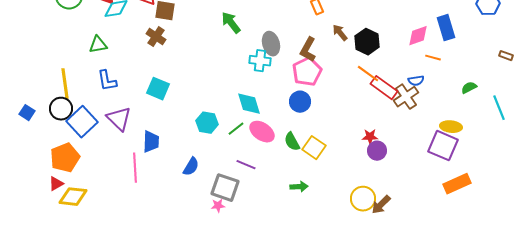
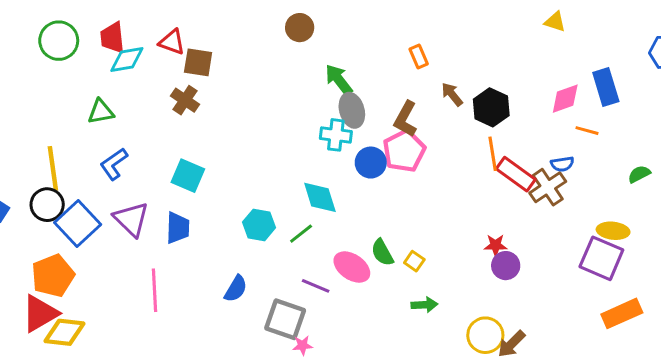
green arrow: (231, 23) -> (339, 80), moved
orange line: (368, 74) -> (493, 154), turned 45
blue L-shape: (107, 81) -> (114, 164), turned 65
blue circle: (300, 102) -> (371, 163), moved
pink ellipse: (262, 132) -> (352, 267), moved
blue trapezoid: (151, 142) -> (178, 228), moved
yellow square: (314, 148) -> (414, 261), size x0.6
red triangle: (56, 184) -> (40, 313), size x1.8
green arrow: (299, 187) -> (424, 305), moved
pink star: (218, 206) -> (303, 345), moved

